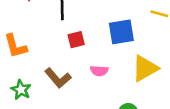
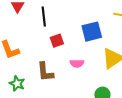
brown L-shape: (58, 78) -> (45, 72), turned 40

